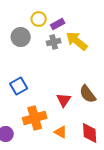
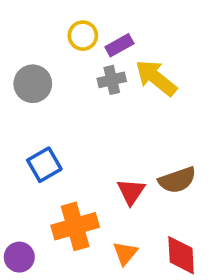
gray circle: (21, 37) -> (33, 84), moved
brown semicircle: (88, 94) -> (177, 180), turned -72
orange triangle: (61, 132) -> (125, 253), turned 40

